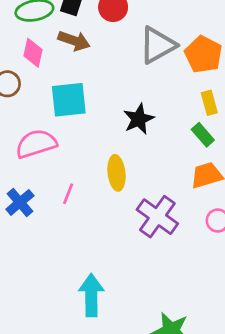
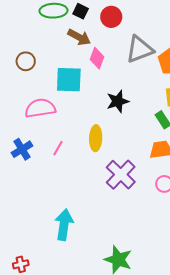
pink diamond: (33, 53) -> (97, 58), moved

